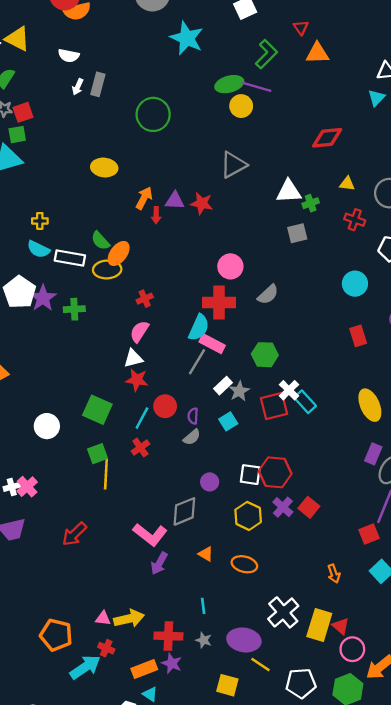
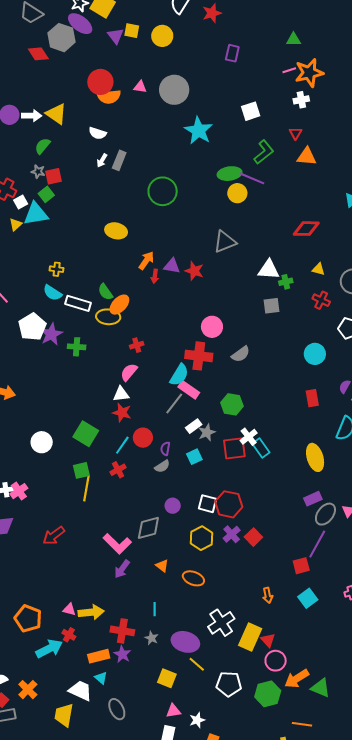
green square: (17, 135) -> (46, 194), turned -35
purple rectangle: (373, 454) -> (313, 499), turned 36

